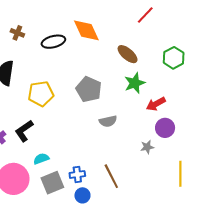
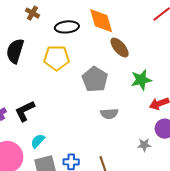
brown ellipse: (128, 54) -> (120, 47), moved
yellow pentagon: (41, 94) -> (57, 58), moved
cyan semicircle: (41, 159) -> (38, 141), turned -35

